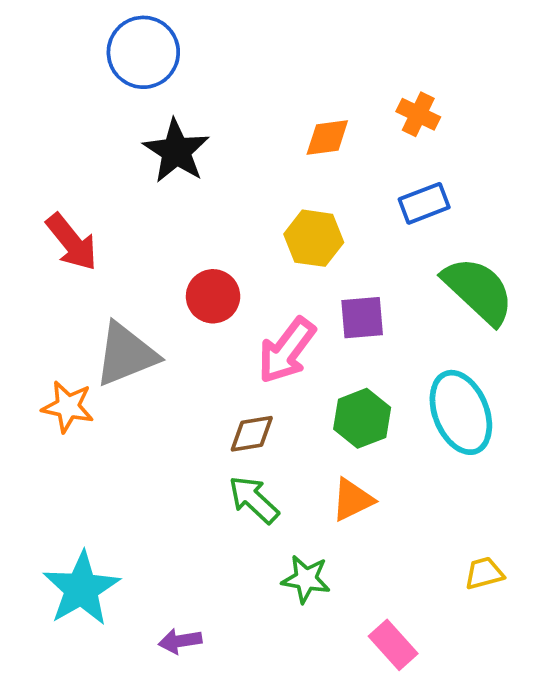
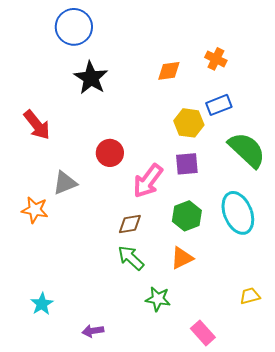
yellow hexagon: (314, 238) -> (189, 123), moved
gray triangle: (126, 354) -> (65, 183), size x0.7
cyan star: (81, 589) -> (42, 304), size x0.6

